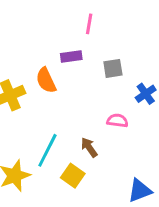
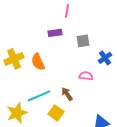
orange semicircle: (46, 80) -> (38, 62), moved
cyan line: (47, 150) -> (39, 96), turned 40

